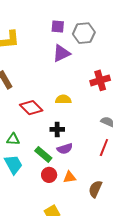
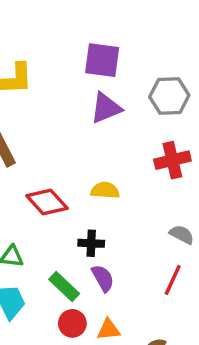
purple square: (58, 26) -> (102, 60), size x1.5
gray hexagon: (84, 33) -> (169, 96), moved
purple semicircle: (65, 149) -> (103, 278), turned -105

